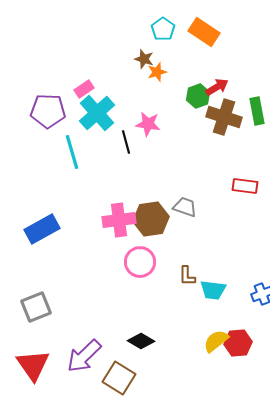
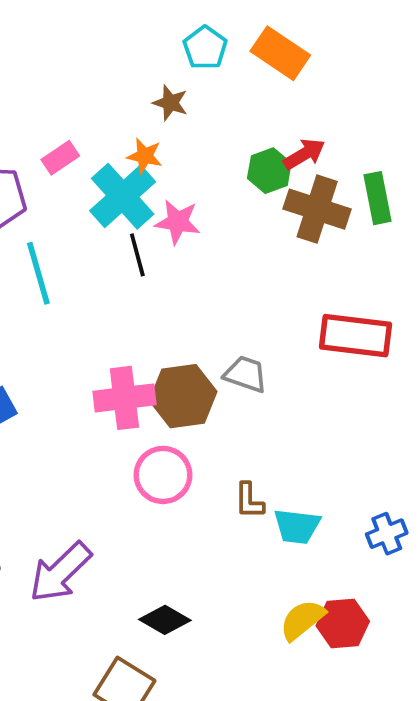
orange star: (157, 72) -> (145, 156), moved, turned 30
cyan cross: (97, 113) -> (123, 196), moved
red rectangle: (245, 186) -> (356, 336), size x1.5
purple arrow: (84, 356) -> (60, 572), moved

